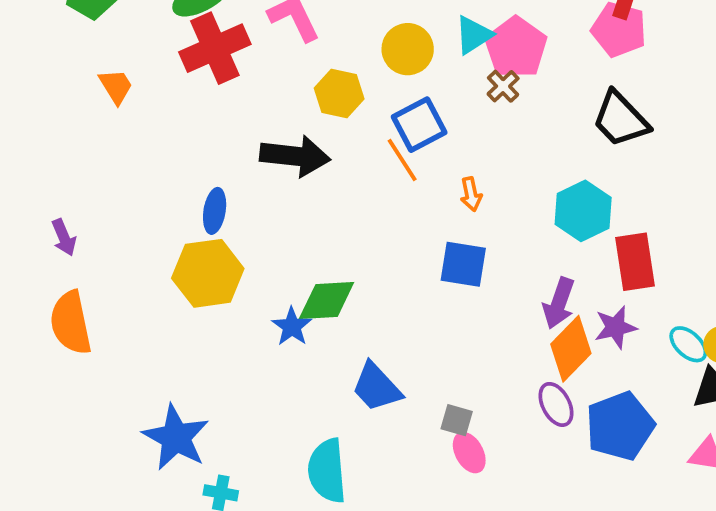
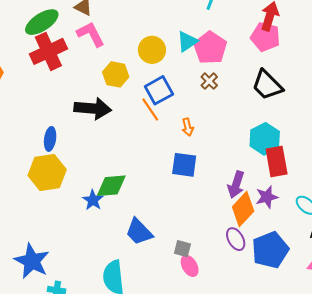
brown cross: (503, 86) -> (209, 81), moved
cyan hexagon: (583, 211) -> (265, 139), moved

